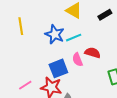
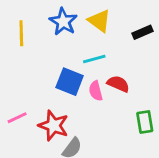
blue star: (55, 34) -> (63, 22), moved
blue square: (58, 68) -> (70, 82), moved, turned 36

